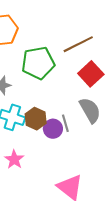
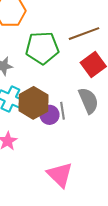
brown hexagon: (36, 119) -> (33, 103), size x1.4

